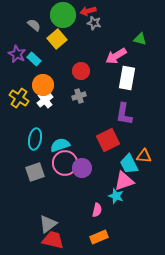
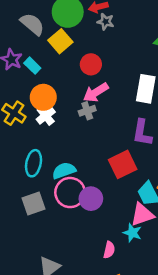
gray semicircle: (34, 25) -> (32, 24), size x1.5
pink arrow: (116, 56) -> (96, 92), moved
red circle: (81, 71) -> (91, 64), moved

